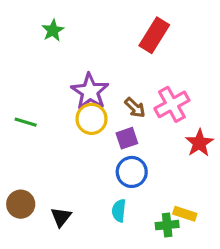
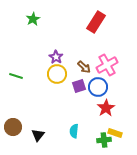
purple star: (90, 92) -> (56, 57), size x0.6
red star: (199, 143) -> (106, 108), moved
blue circle: (132, 172) -> (98, 87), moved

